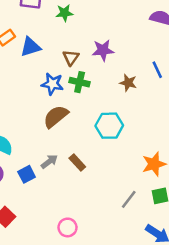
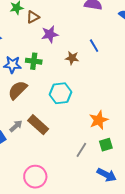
brown triangle: (71, 58) -> (33, 17), moved, turned 32
brown rectangle: (77, 162) -> (38, 125), size x1.5
pink circle: (68, 227) -> (35, 177), size x1.5

